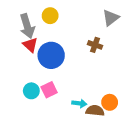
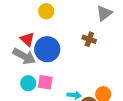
gray arrow: (27, 26) -> (24, 56), moved, turned -45
pink square: (49, 90) -> (45, 82), turned 35

